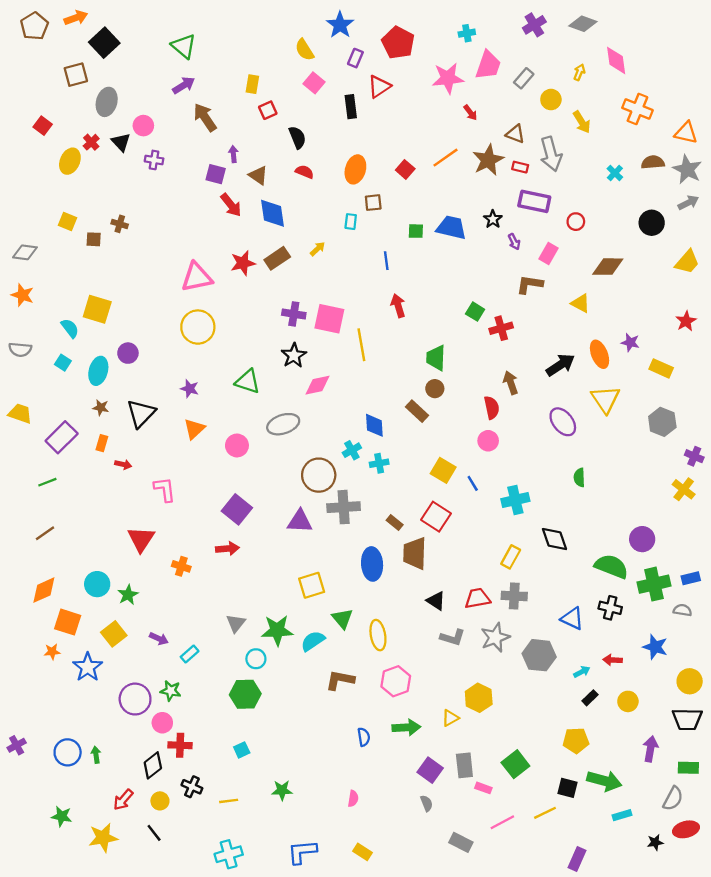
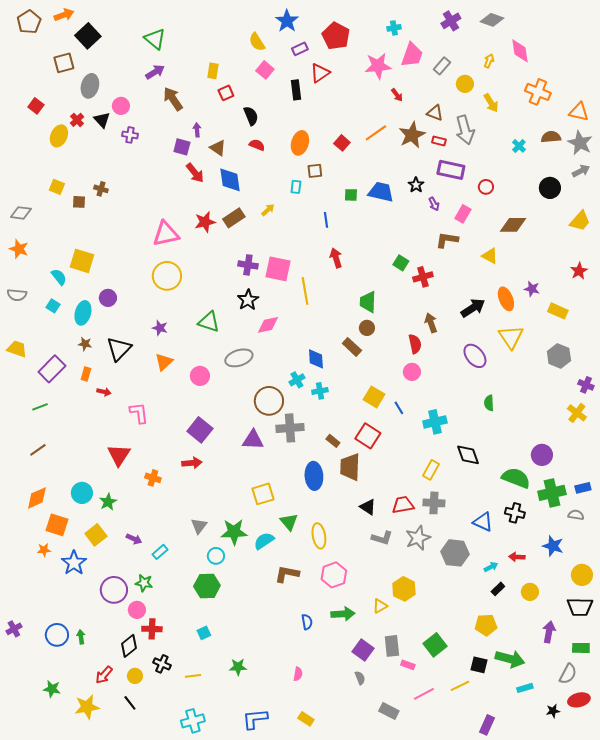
purple rectangle: (355, 58) -> (300, 49), turned 42

